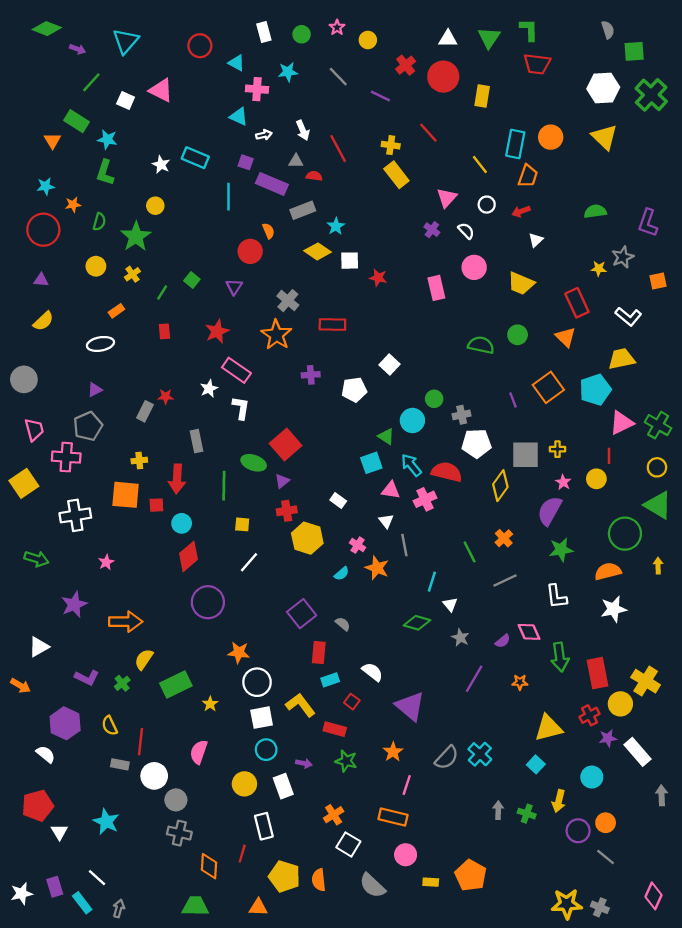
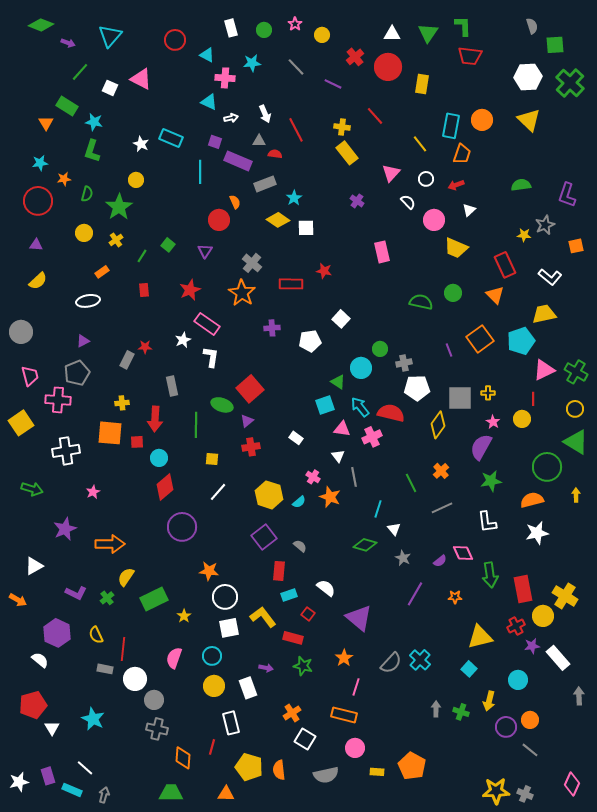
purple cross: (432, 230) -> (357, 201), moved
pink circle: (474, 267) -> (434, 220), moved
red star: (378, 278) -> (324, 271), moved
yellow hexagon: (307, 538) -> (269, 495), moved
cyan circle: (266, 750) -> (212, 656), moved
gray semicircle: (372, 886) -> (326, 775), turned -55
cyan rectangle: (82, 903) -> (72, 790), turned -30

